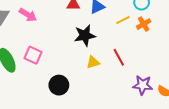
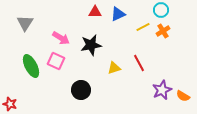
pink arrow: (28, 15) -> (61, 38), moved
black star: (85, 35) -> (91, 45), moved
purple star: (143, 85) -> (162, 90), turned -30

